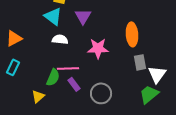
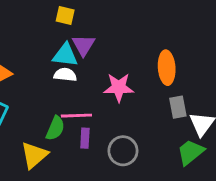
cyan triangle: (53, 16) -> (65, 55), moved, turned -30
purple triangle: (83, 16) -> (83, 45), moved
purple rectangle: (74, 84) -> (85, 138), turned 40
yellow triangle: (38, 96) -> (34, 155), size x1.5

